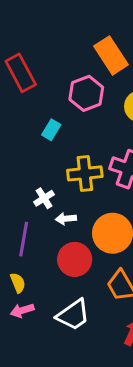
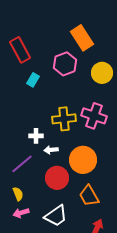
cyan rectangle: (51, 130) -> (33, 80), moved
white cross: (44, 198) -> (36, 136), turned 32
purple line: (24, 239) -> (22, 164), turned 40

